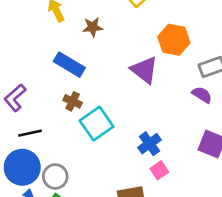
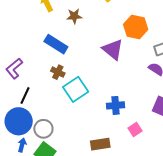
black line: (30, 133) -> (25, 95), turned -54
blue cross: (149, 144) -> (115, 105), turned 30
pink square: (159, 170) -> (135, 130), moved

